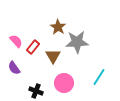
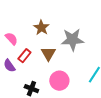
brown star: (58, 27) -> (41, 28), moved
red rectangle: (33, 47) -> (24, 56), moved

